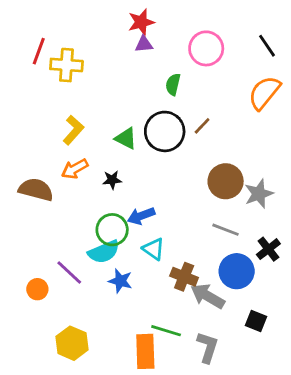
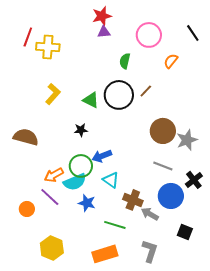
orange semicircle: (264, 93) -> (171, 61), moved, size x0.6
orange arrow: (75, 169) -> (54, 175), moved
gray arrow: (208, 296) -> (150, 214), size x0.7
green line: (166, 331) -> (115, 225), moved
orange rectangle: (145, 351) -> (105, 254), turned 75

